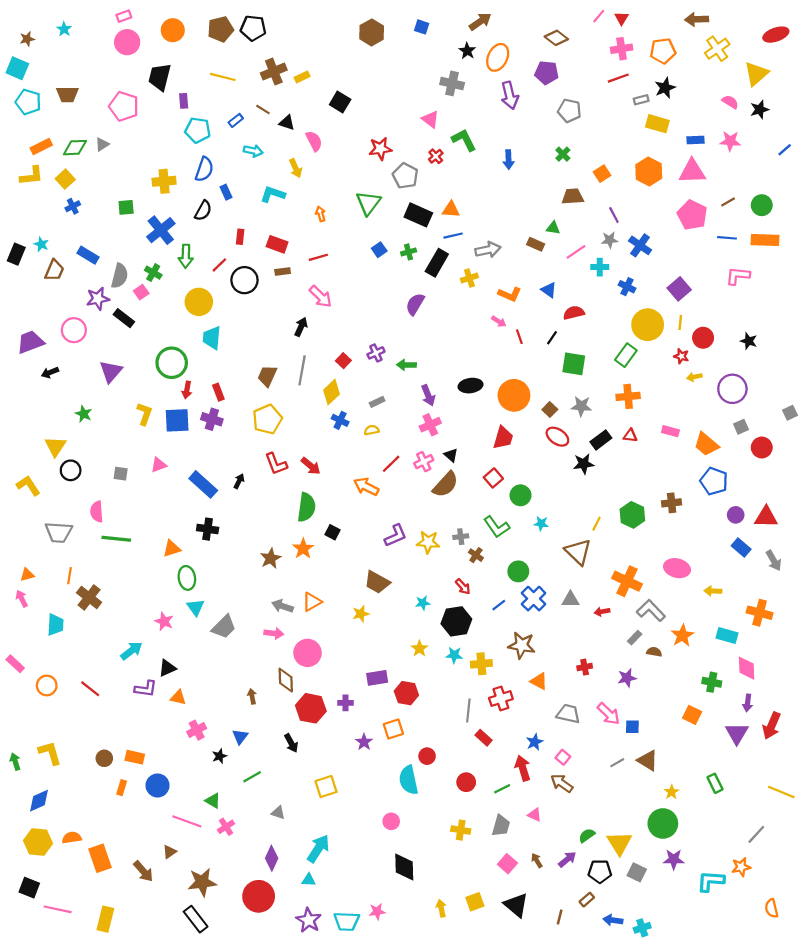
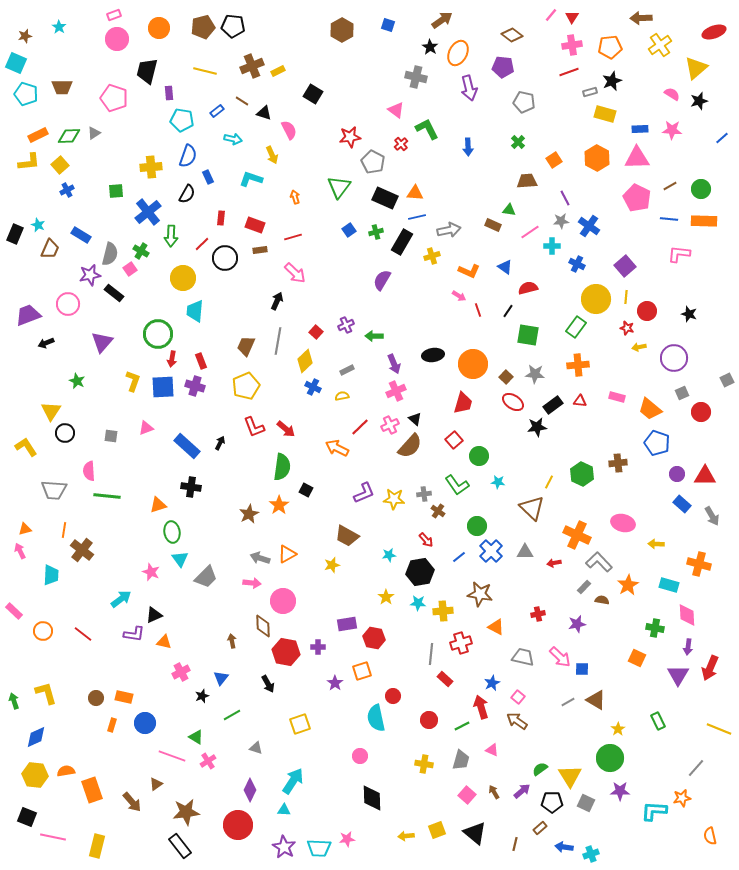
yellow arrow: (441, 908) -> (406, 836), turned -84

